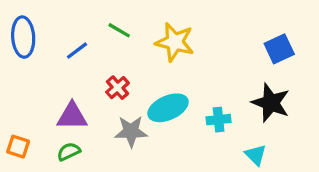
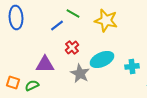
blue line: (77, 51) -> (57, 25), moved
gray star: (131, 131) -> (80, 73), turned 30
green semicircle: (69, 152) -> (32, 85), moved

